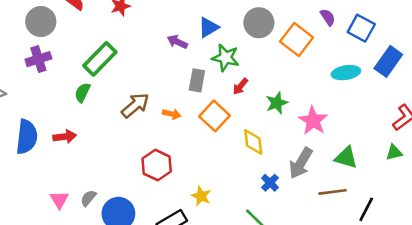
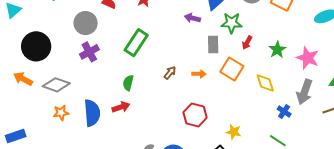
green semicircle: (82, 93) -> (128, 83), moved
brown arrow: (135, 105) -> (170, 73), size x0.6

